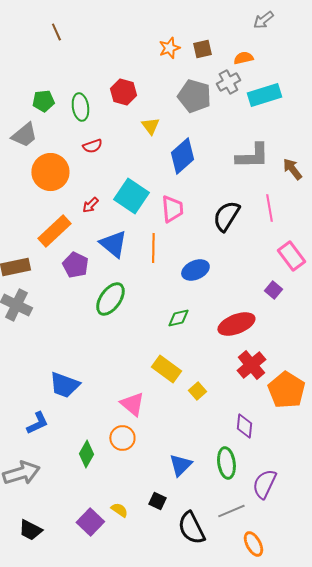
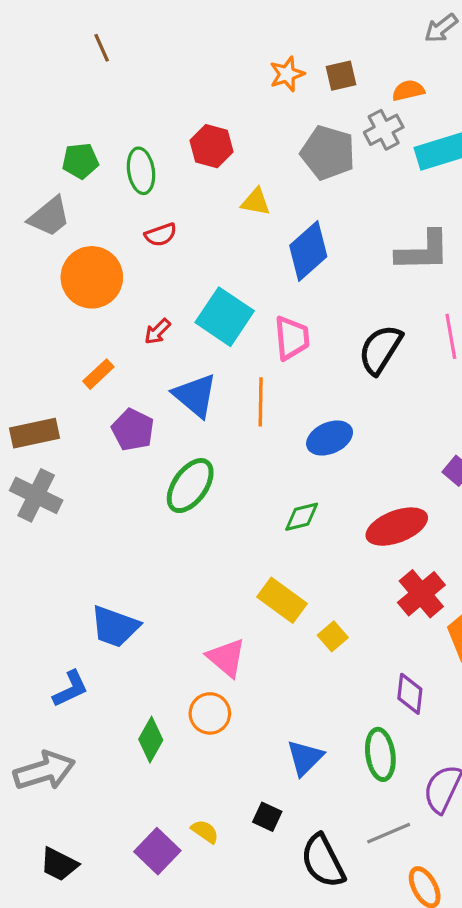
yellow triangle: (150, 126) -> (256, 202), turned -42
orange rectangle: (54, 231) -> (98, 374), size x0.6

